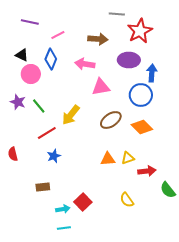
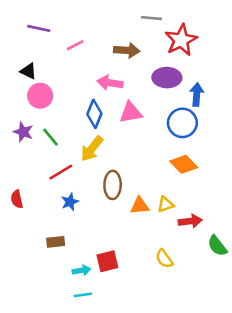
blue diamond: (51, 59) -> (94, 114), moved
brown ellipse: (111, 120) -> (113, 185), moved, turned -55
red square: (83, 202) -> (107, 261), turned 30

